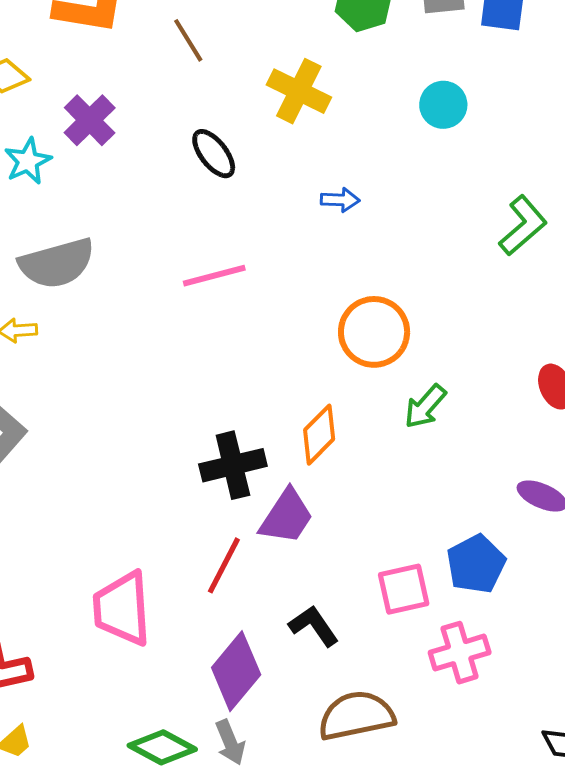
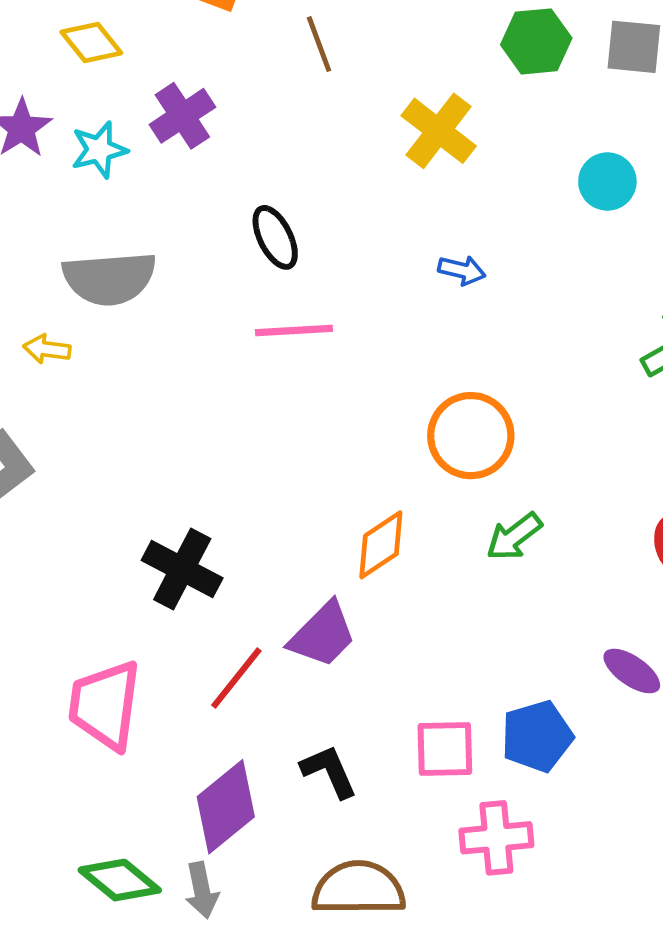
black ellipse: (214, 154) -> (275, 237), moved
black cross: (233, 465) -> (182, 569), moved, turned 30

